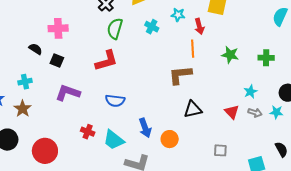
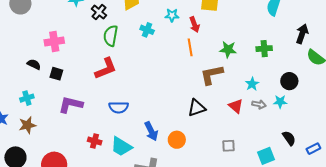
brown L-shape: (180, 75) -> (212, 75), moved
brown star: (23, 109) -> (27, 125), turned 30

